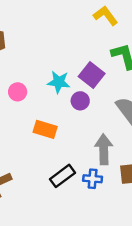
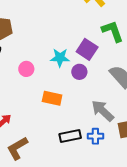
gray arrow: (104, 149) -> (103, 111), turned -40
black rectangle: (63, 176) -> (70, 136), turned 30

